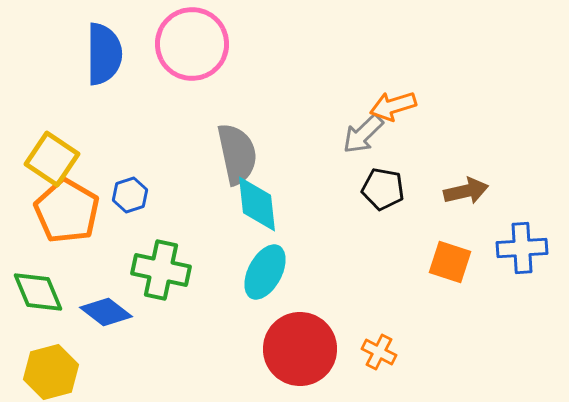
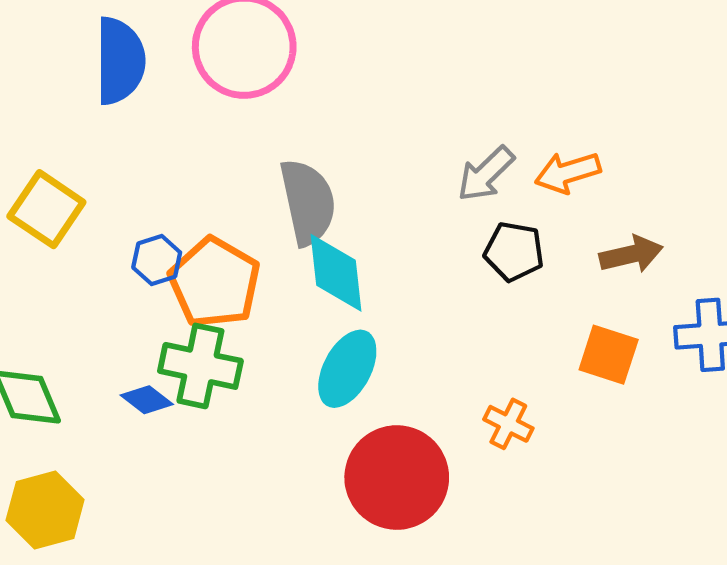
orange arrow: (393, 106) -> (568, 172), moved
orange pentagon: (67, 211) -> (215, 283), moved
blue diamond: (106, 312) -> (147, 400), moved, size x0.7
orange cross: (379, 352) -> (508, 424), moved

